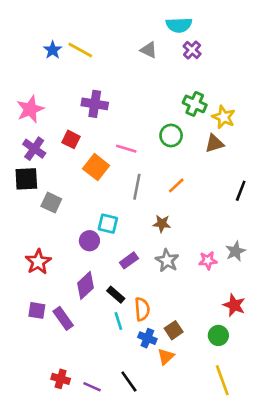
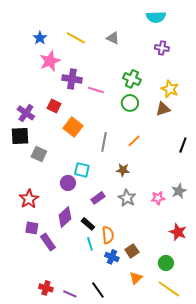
cyan semicircle: (179, 25) -> (156, 17), moved
yellow line: (80, 50) -> (76, 38), moved
purple cross: (192, 50) -> (162, 48), moved, turned -32
green cross: (195, 104) -> (132, 79), moved
pink star: (30, 109) -> (50, 61), moved
pink line: (126, 149) -> (96, 90), moved
purple square: (37, 310) -> (32, 228), moved
green circle: (218, 335) -> (166, 263), moved
orange triangle: (166, 357) -> (136, 278), moved
yellow line: (222, 380) -> (169, 289), turned -35

